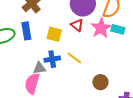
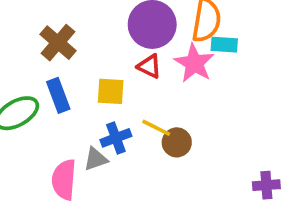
cyan rectangle: (118, 29) -> (224, 45), moved
brown circle: (100, 82) -> (177, 142), moved
pink semicircle: (32, 84) -> (64, 180), moved

